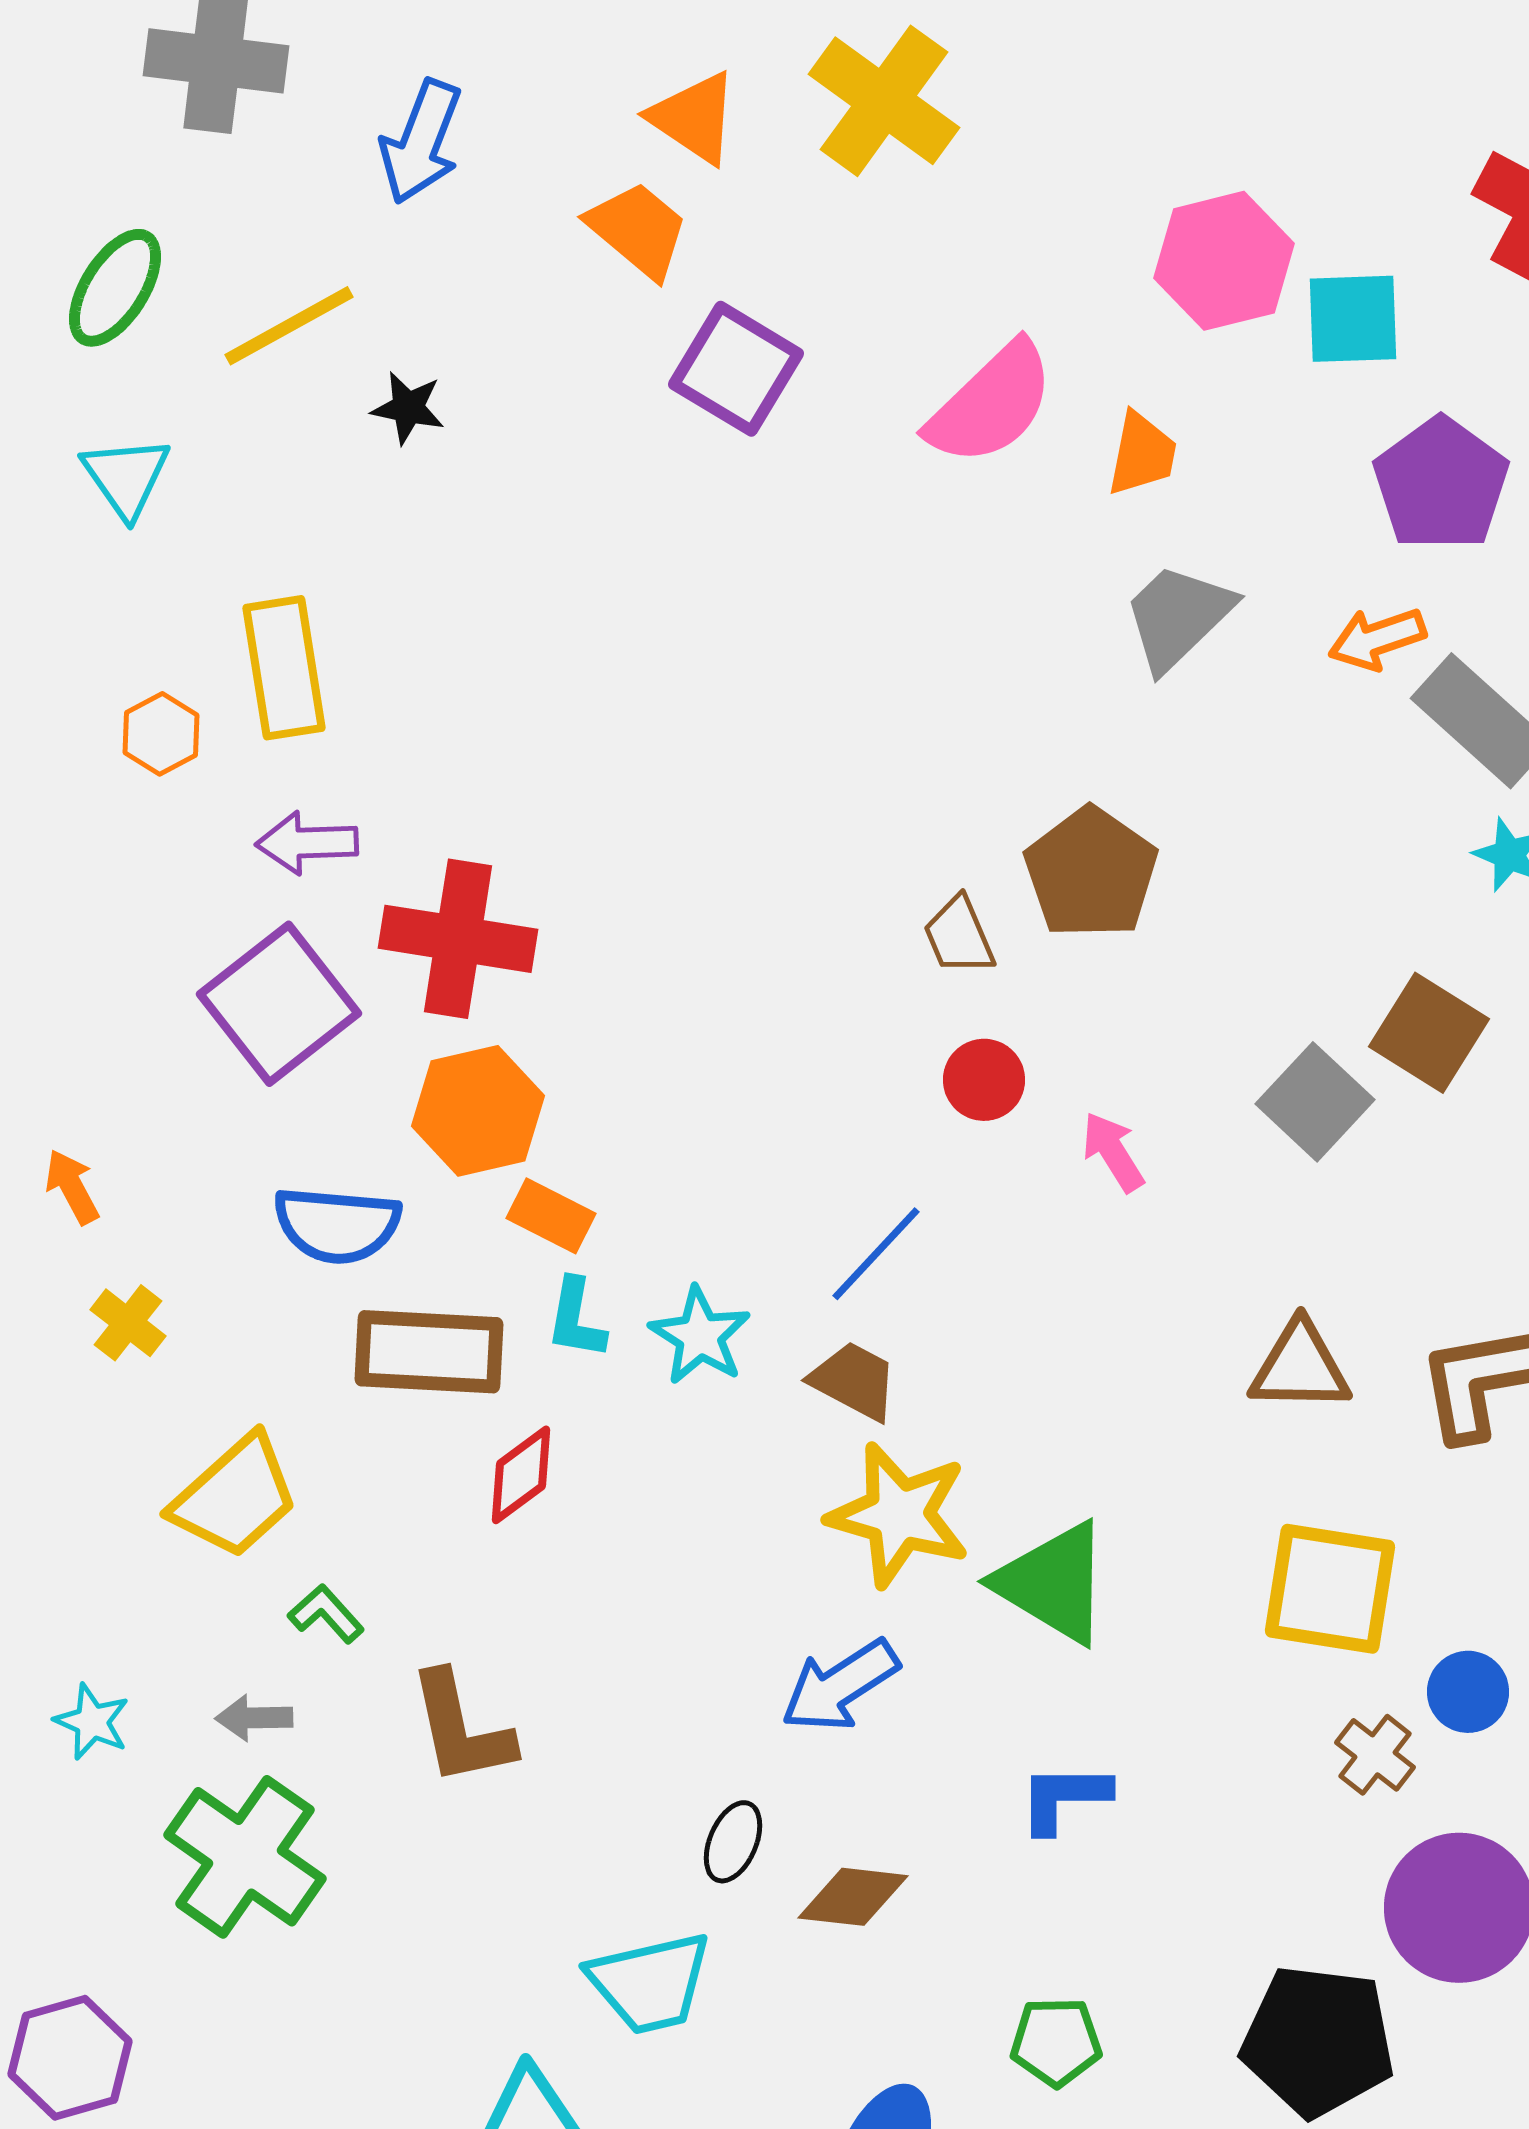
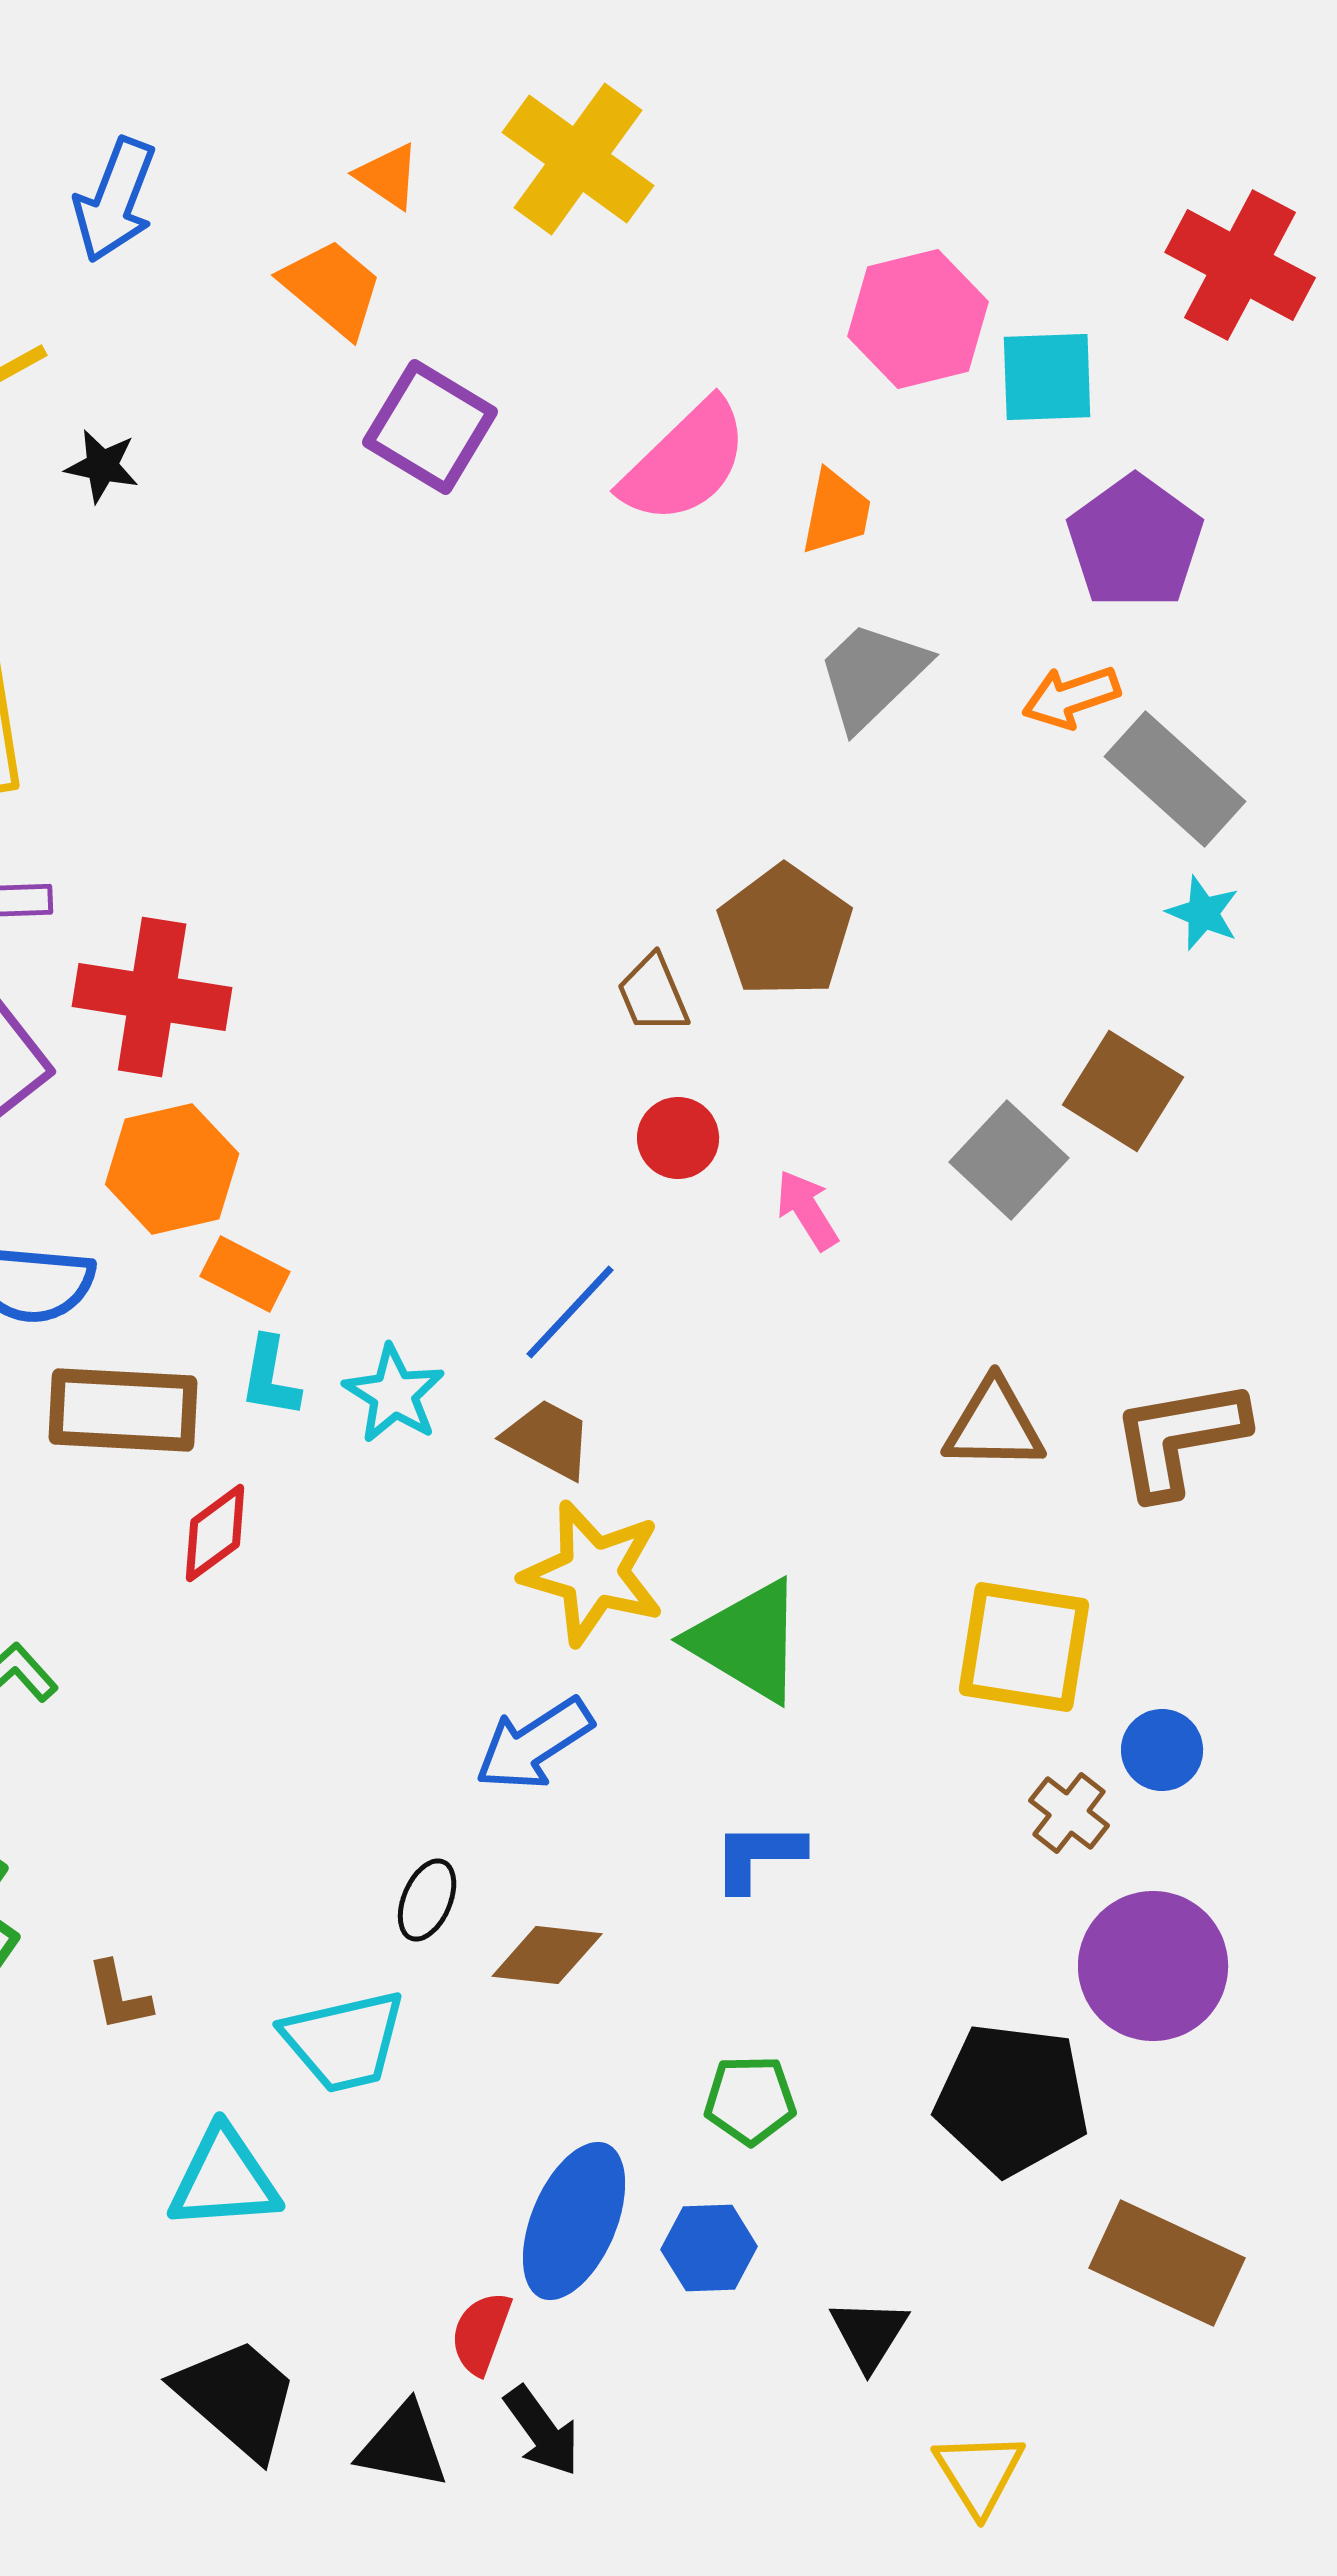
orange triangle: (694, 118) -> (388, 176), size x0.7
brown L-shape: (461, 1729) -> (119, 1996), moved, size x0.6

